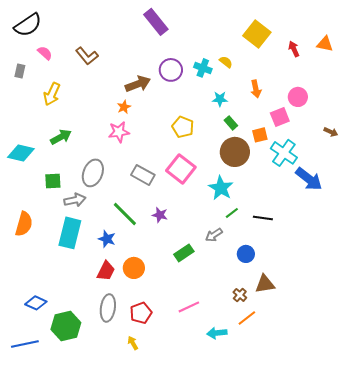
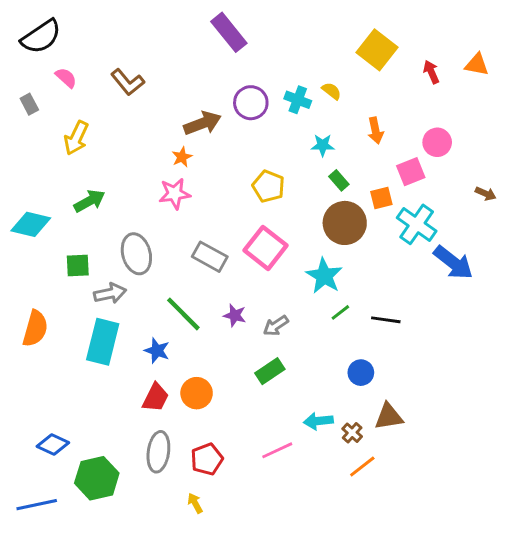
gray rectangle: (20, 71) -> (29, 104), turned -40
gray ellipse: (93, 173) -> (136, 254), turned -36
gray arrow: (214, 235) -> (276, 326), moved
cyan arrow: (217, 333) -> (318, 421), moved

